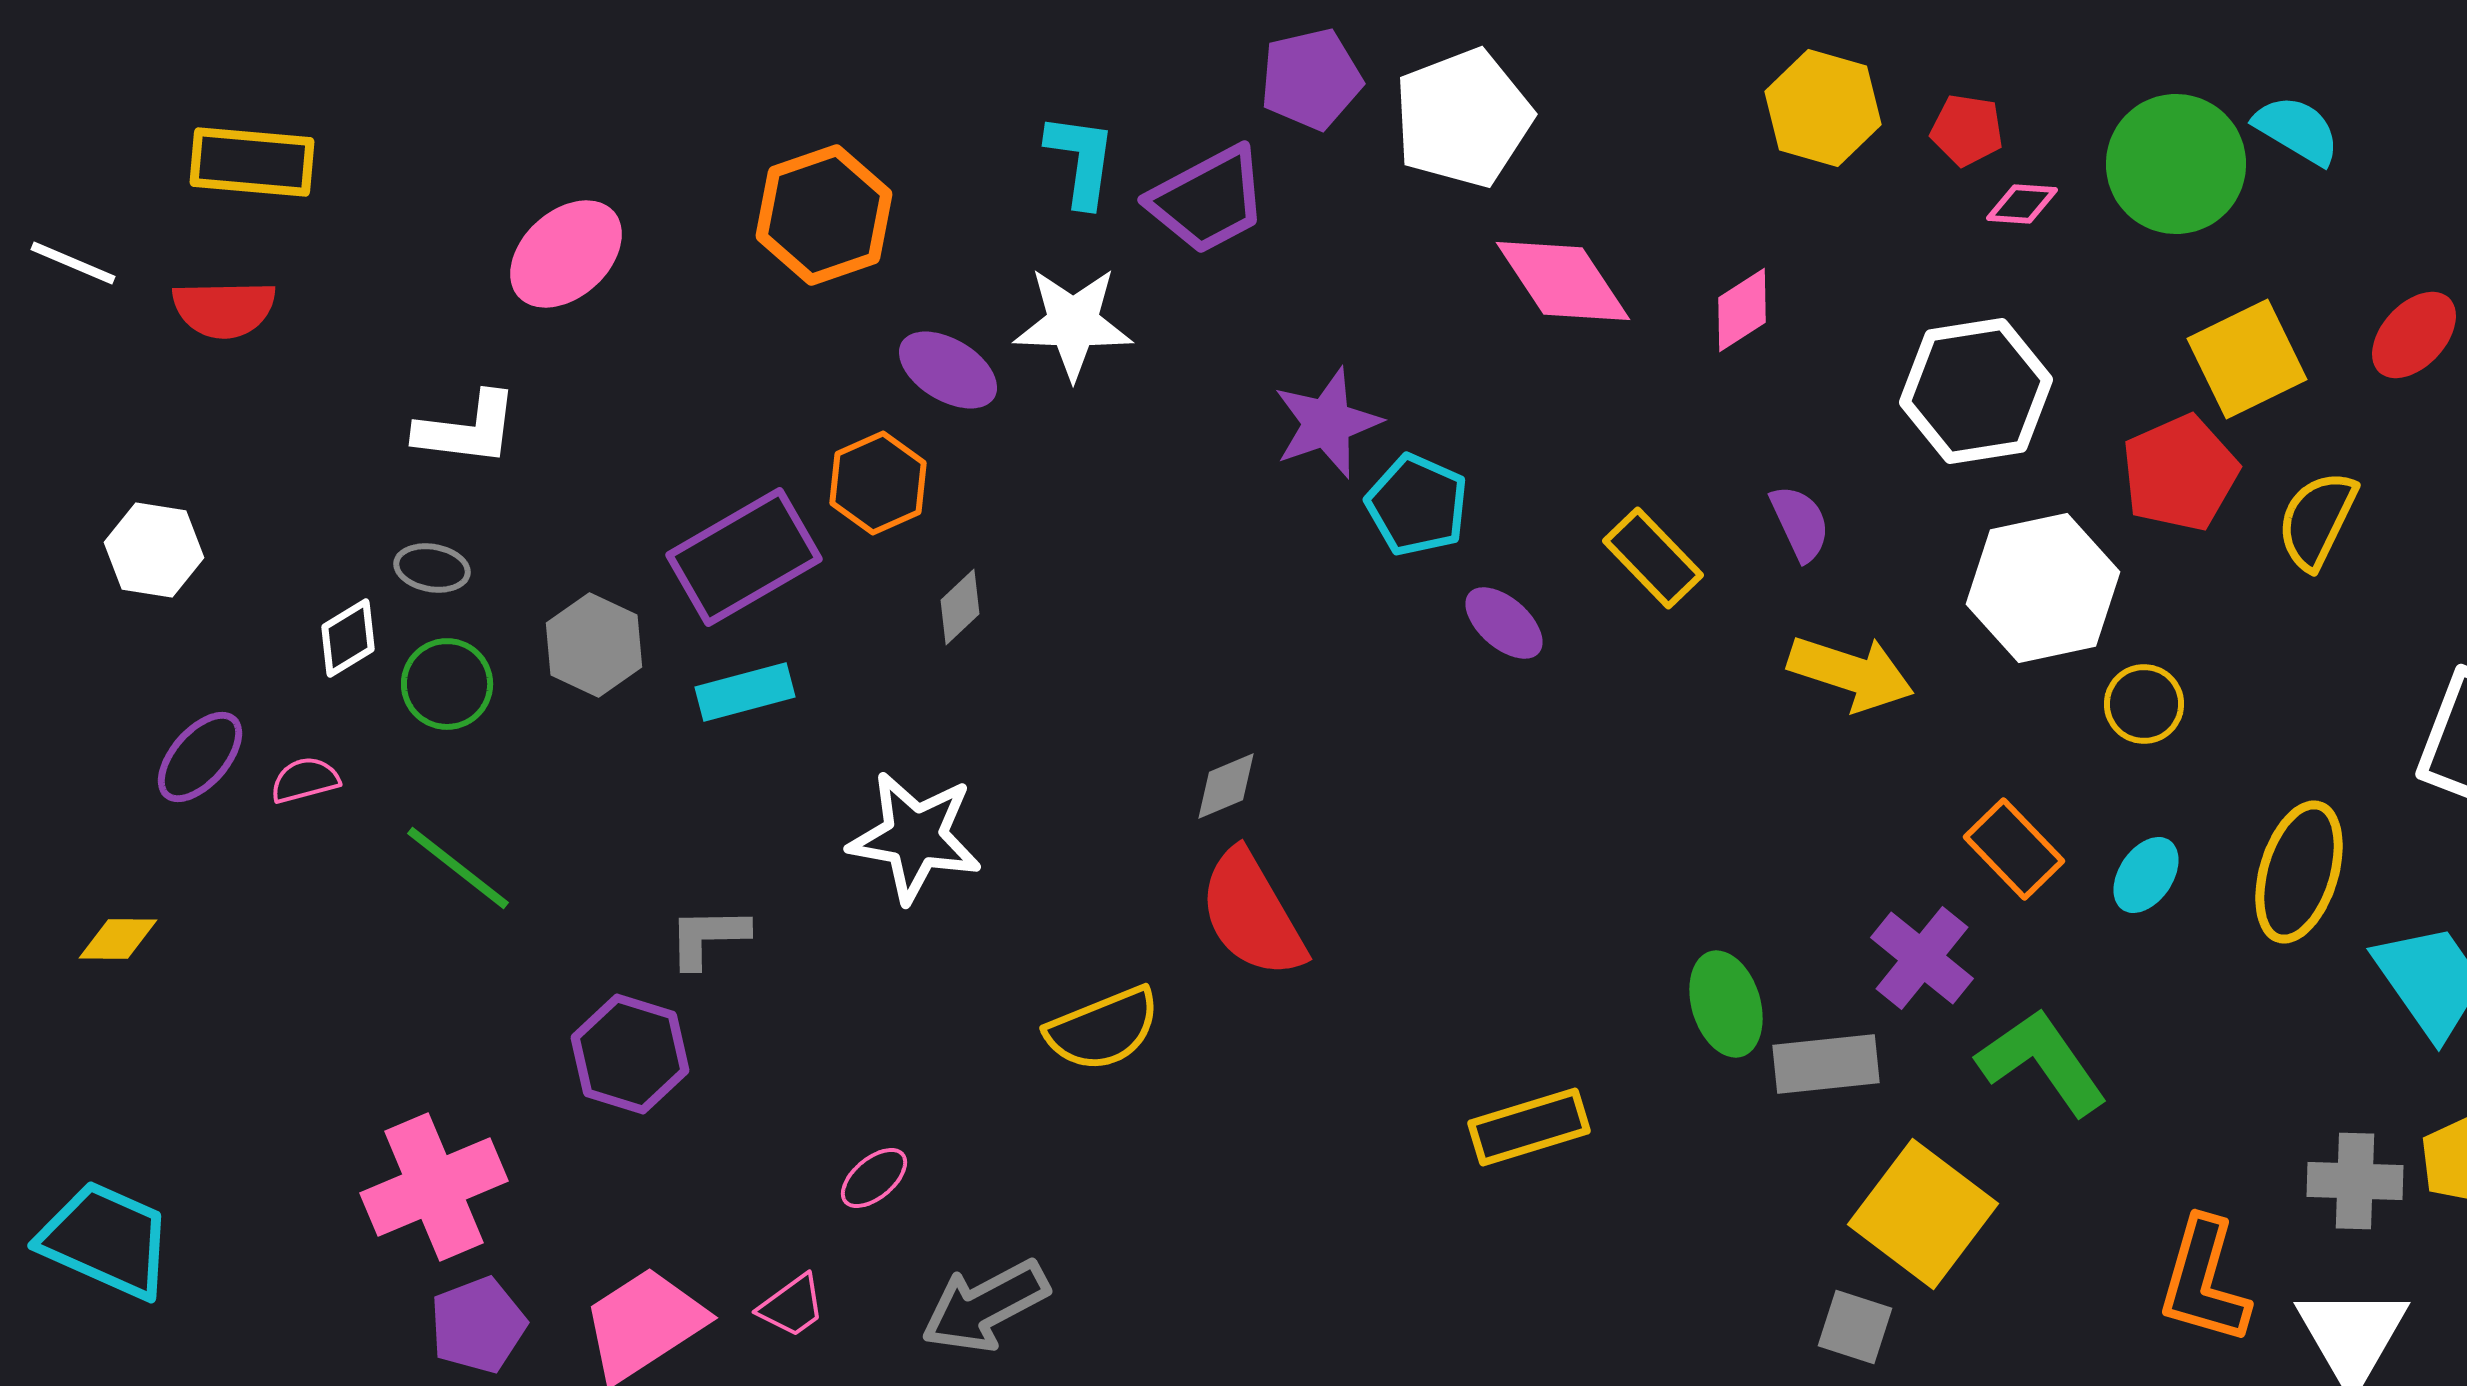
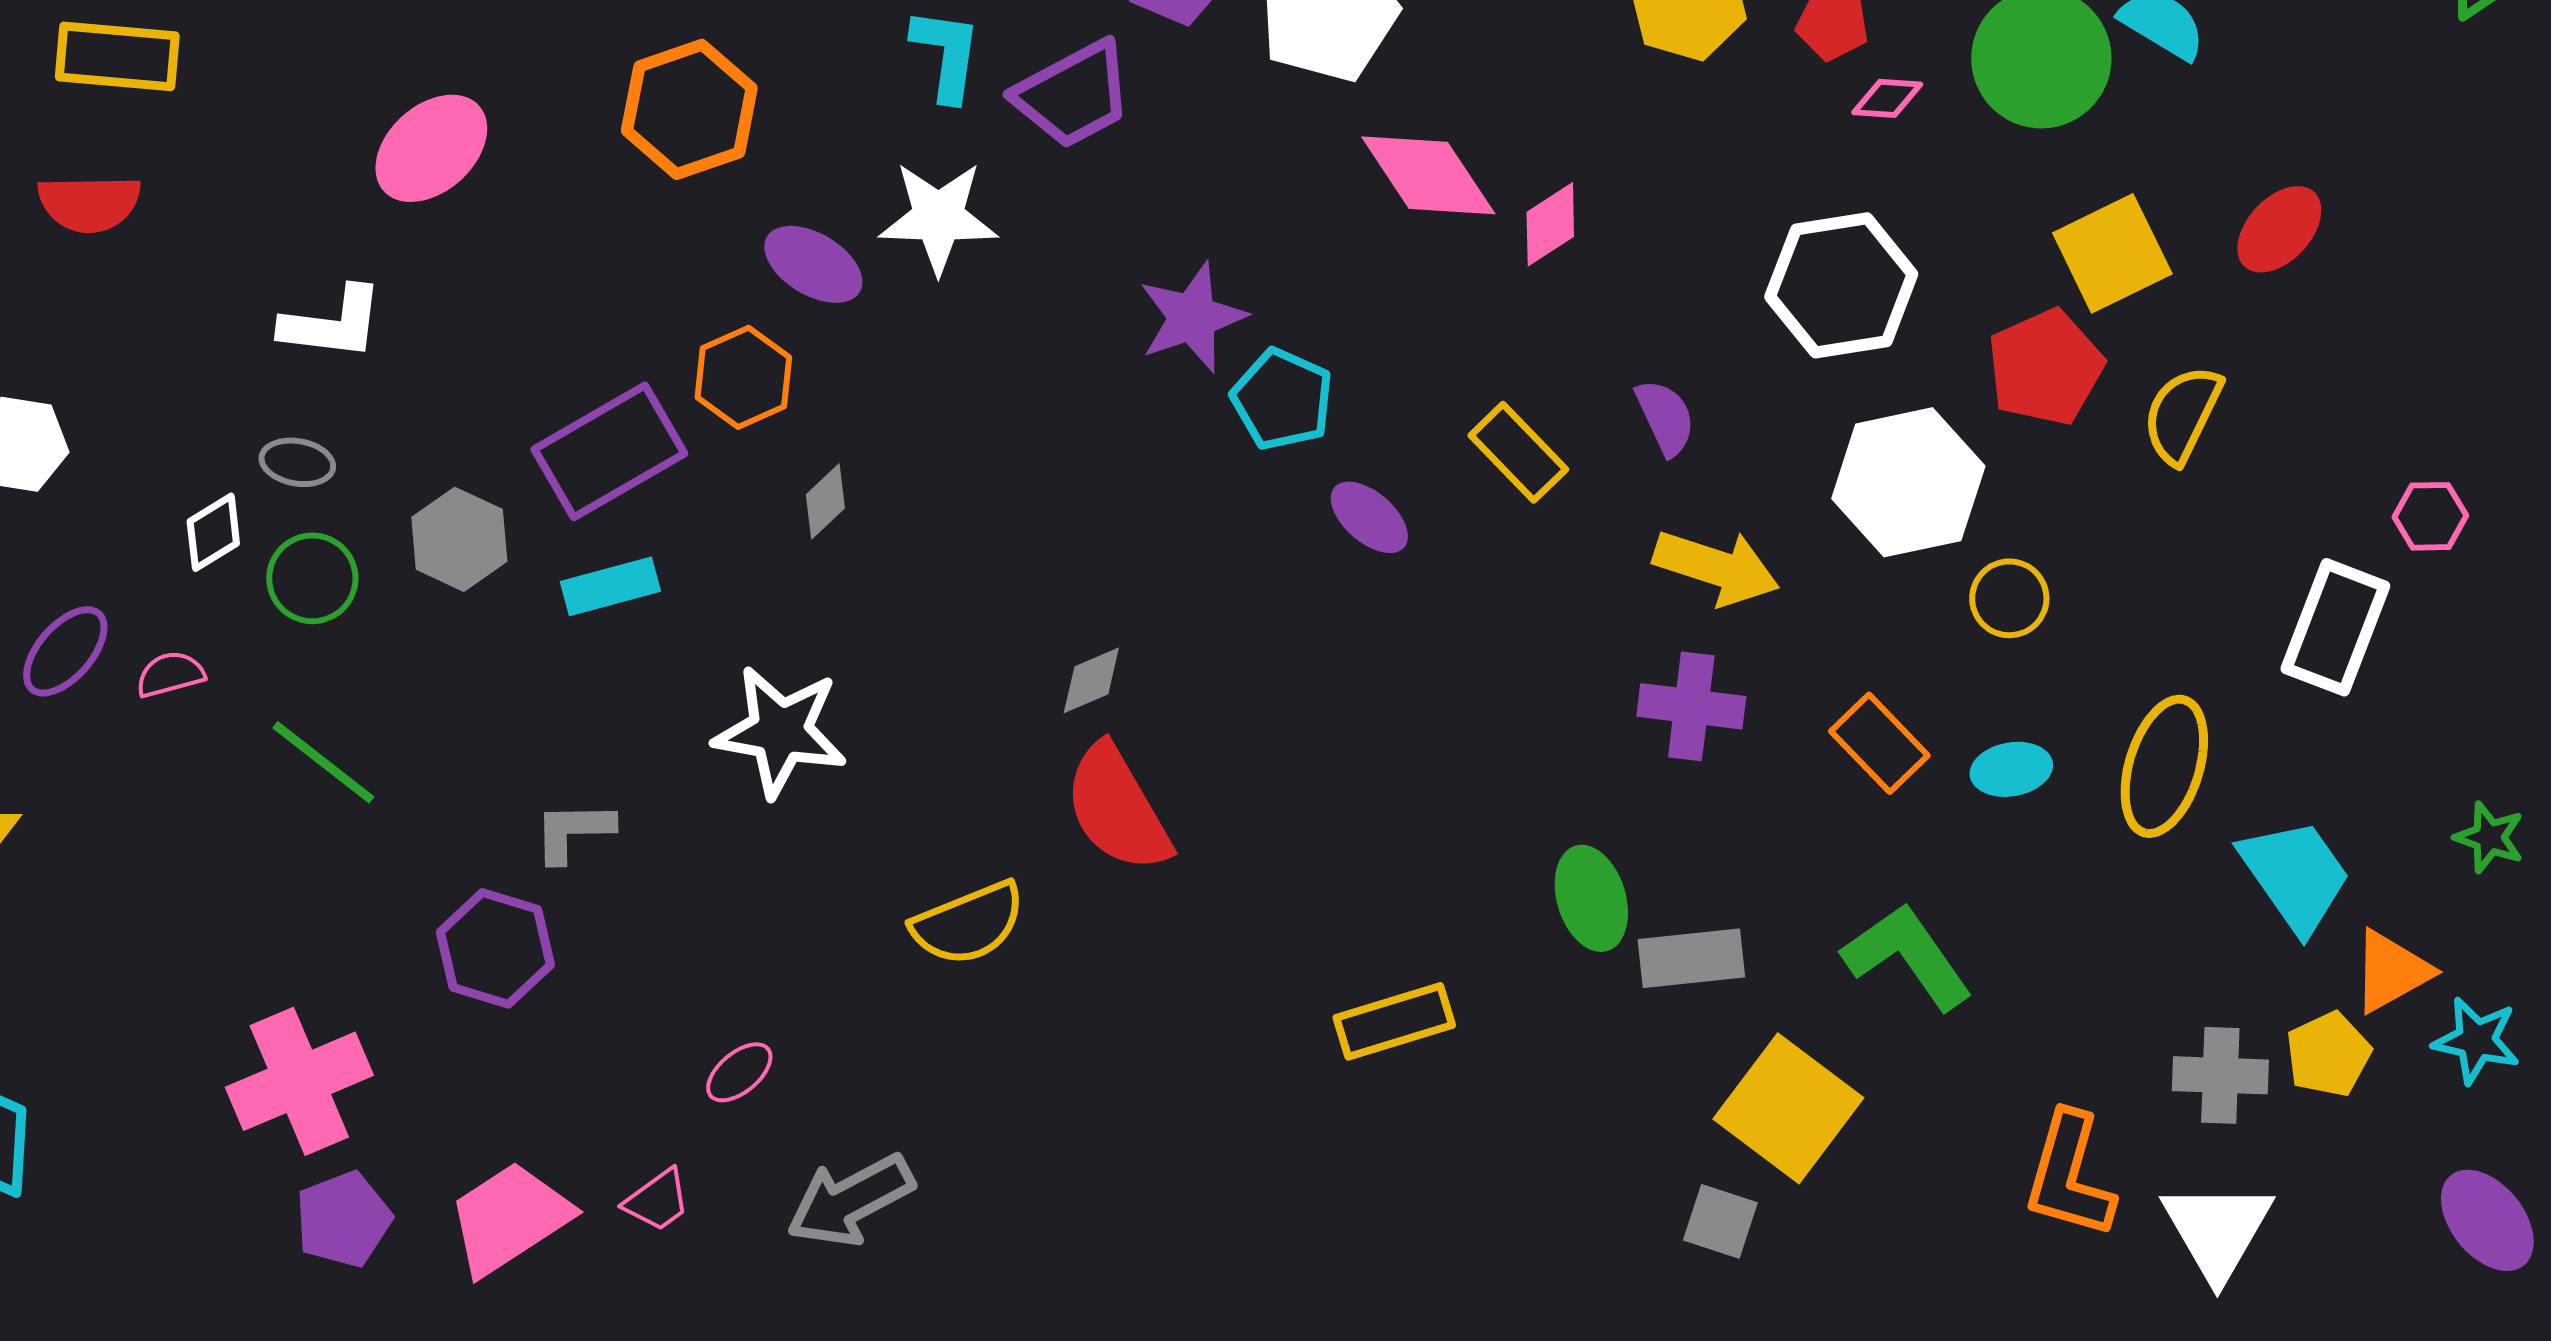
pink diamond: (1742, 310) -> (1550, 224), moved
cyan ellipse: (2146, 875) -> (2011, 769), turned 46
purple cross: (1922, 958) -> (1691, 706), moved, turned -32

